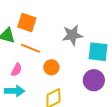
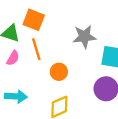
orange line: (30, 48) -> (36, 49), turned 48
pink semicircle: (16, 70) -> (13, 58), moved

